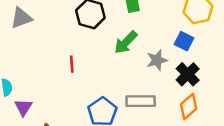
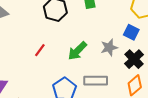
green arrow: (126, 42) -> (77, 51), moved
red line: (72, 64) -> (40, 50), turned 40

